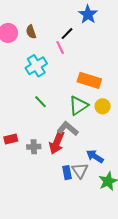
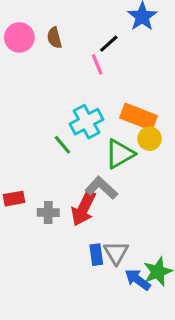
cyan cross: (36, 66) -> (86, 122), moved
yellow circle: (103, 106) -> (150, 139), moved
blue arrow: (95, 156) -> (138, 280), moved

